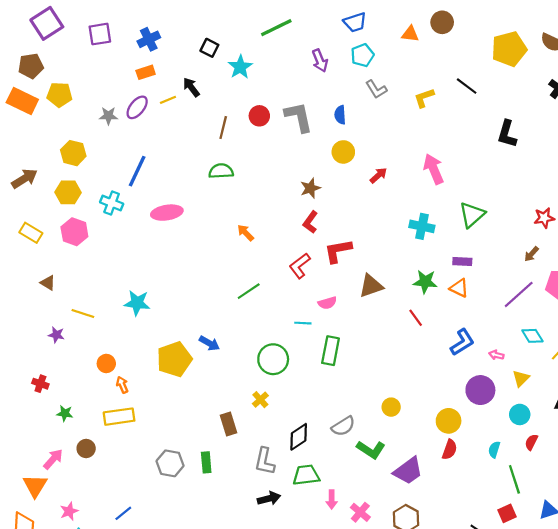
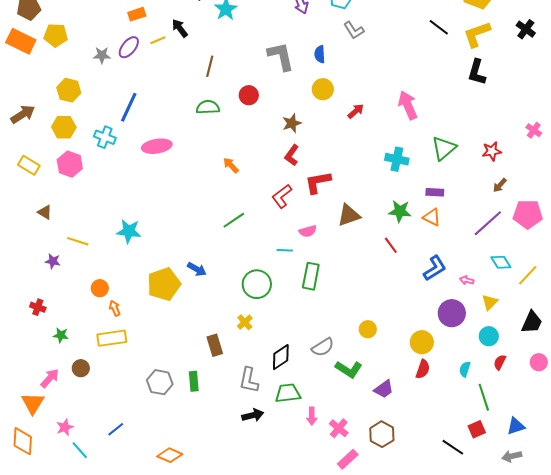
yellow L-shape: (424, 98) -> (477, 34), moved, size x1.4
red circle: (259, 116) -> (249, 95), moved
red star: (544, 218) -> (492, 151), moved
purple trapezoid: (408, 471) -> (384, 389), size x0.7

